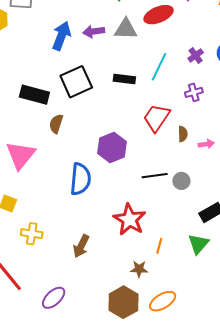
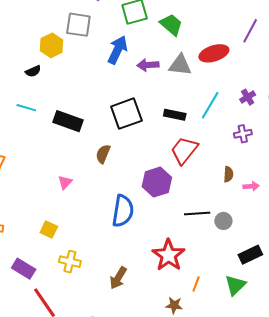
blue arrow: (61, 36) -> (118, 50), moved
black rectangle: (34, 95) -> (68, 121), moved
red trapezoid: (157, 118) -> (184, 150), moved
pink triangle: (21, 155) -> (65, 182), size x0.5

